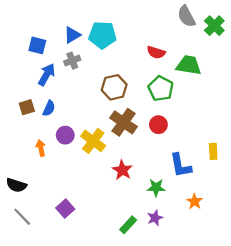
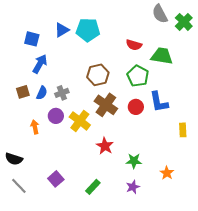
gray cross: (72, 61) -> (62, 93), moved
blue L-shape: (181, 165) -> (159, 102), moved
green rectangle: (128, 225) -> (93, 187), moved

